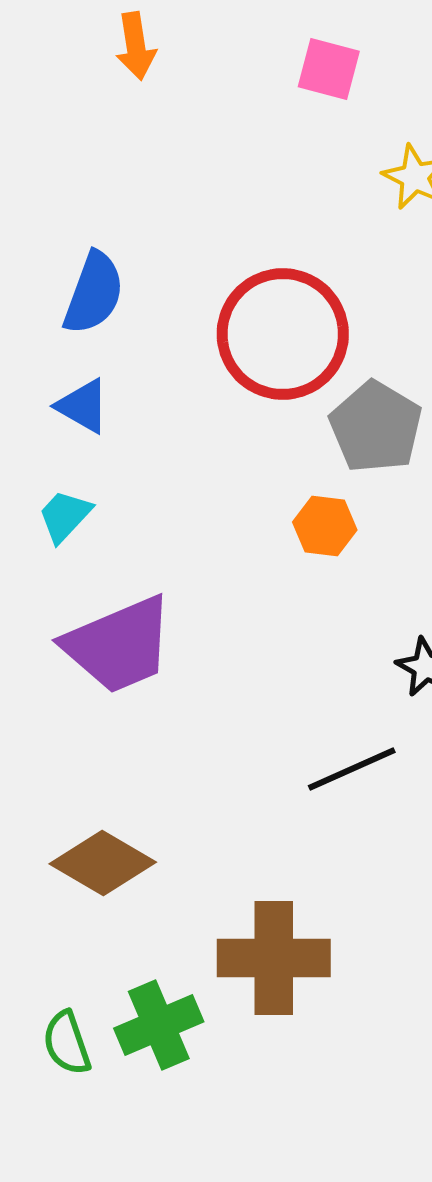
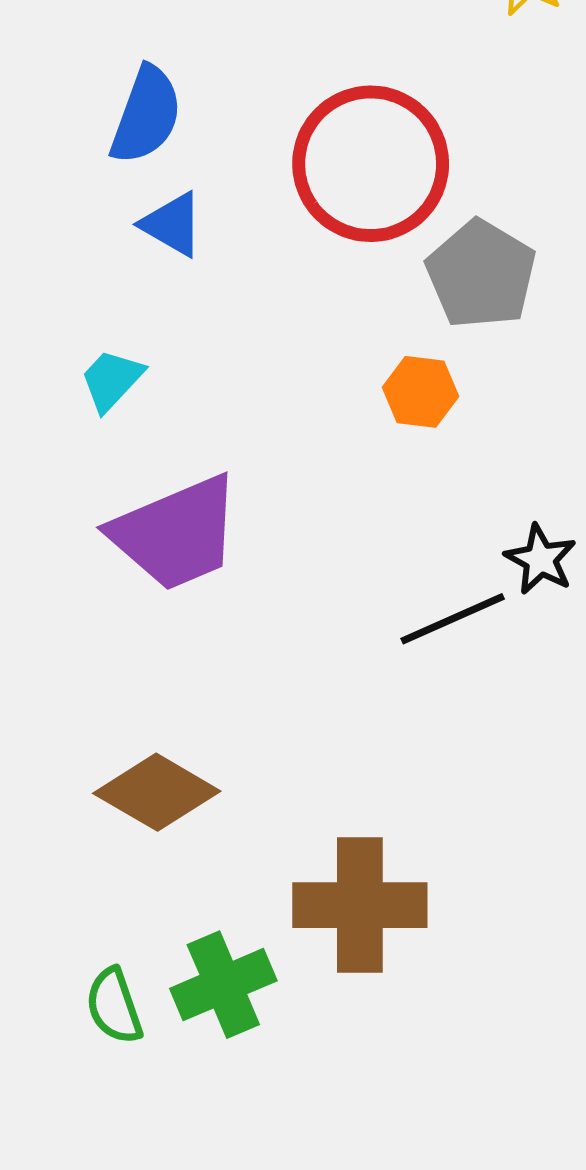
blue triangle: (83, 406) -> (172, 224), moved
black line: (352, 769) -> (453, 619), moved

